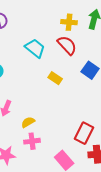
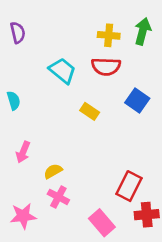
red semicircle: (67, 45) -> (106, 67), turned 135
pink cross: (32, 141) -> (58, 197), turned 35

